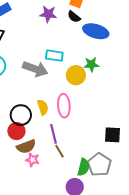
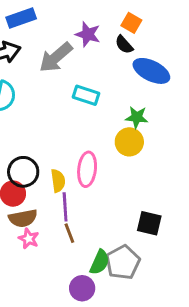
gray arrow: (35, 69) -> (56, 57), moved, turned 110
yellow circle: (76, 75) -> (129, 142), moved
yellow semicircle: (43, 107) -> (58, 181), moved

